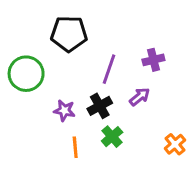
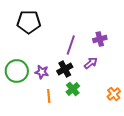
black pentagon: (69, 34) -> (29, 22), moved
green circle: (26, 74) -> (17, 71), moved

